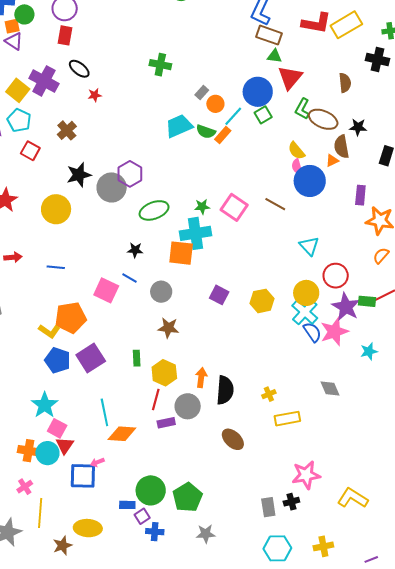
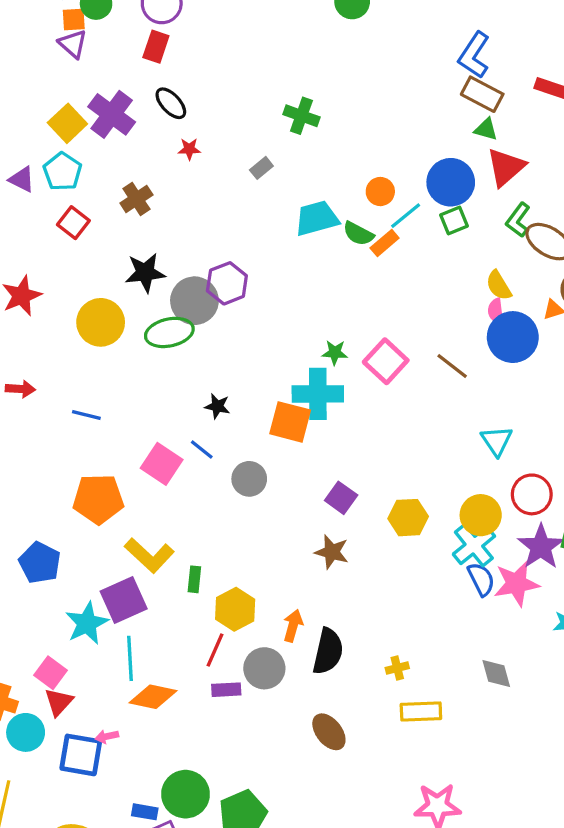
gray rectangle: (202, 93) -> (261, 168), moved
green ellipse: (154, 210) -> (169, 332), moved
brown star: (168, 328) -> (332, 552), moved
yellow L-shape: (49, 331) -> (149, 555), moved, size x1.4
purple square: (91, 358) -> (124, 600), moved
blue pentagon: (58, 360) -> (40, 563), moved
cyan star: (45, 405) -> (87, 623), moved
cyan circle: (47, 453) -> (26, 732), moved

